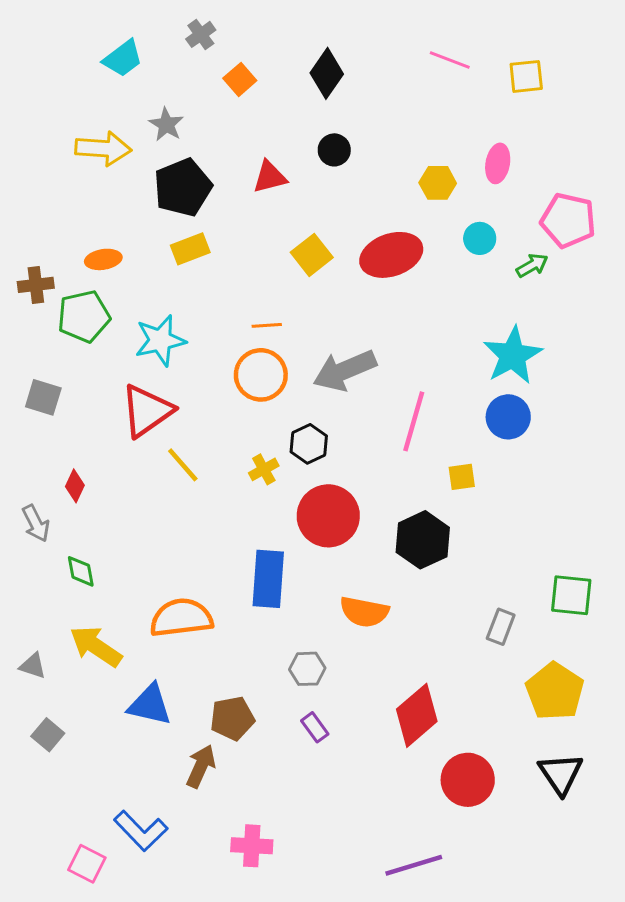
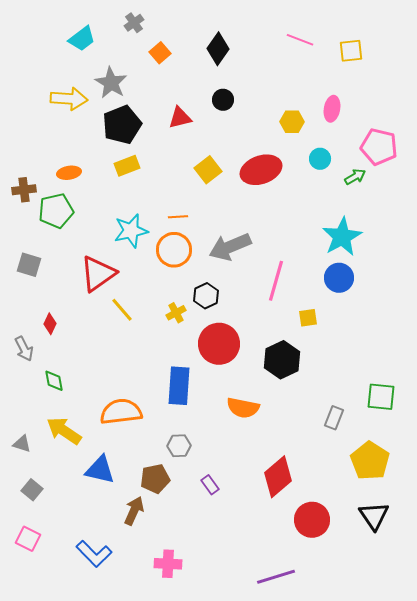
gray star: (166, 124) -> (111, 83), size x1.4
cyan star: (160, 340) -> (131, 231), moved
gray hexagon: (307, 669) -> (179, 446), moved
pink square: (87, 864) -> (28, 539), moved

